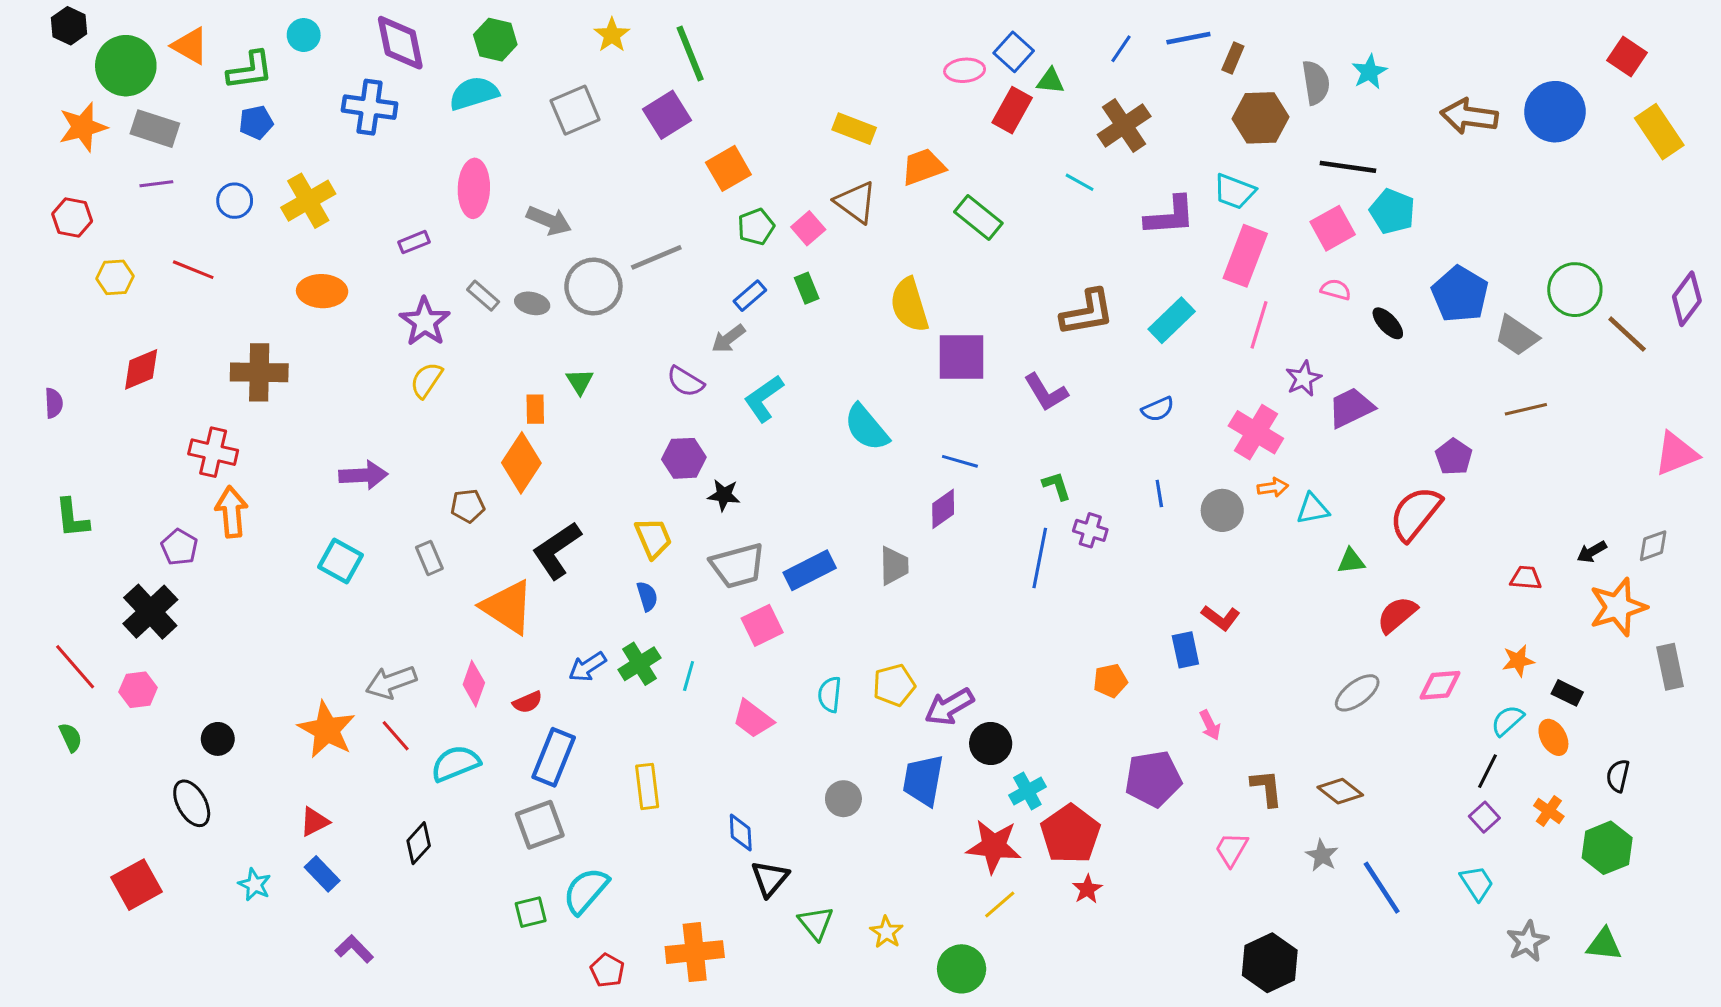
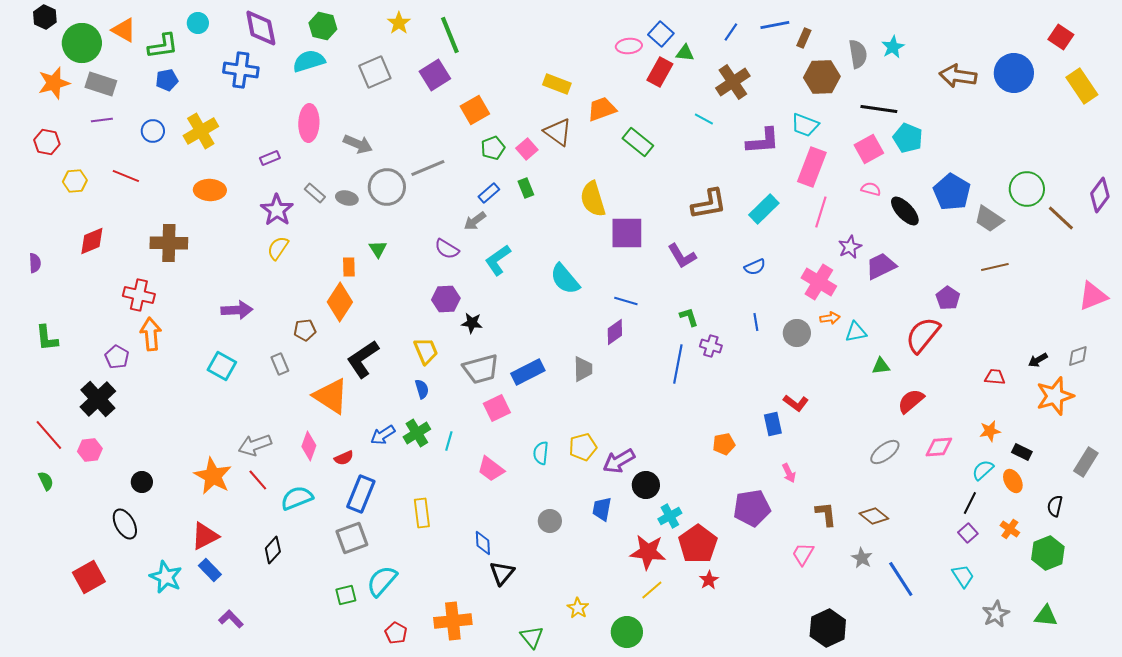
black ellipse: (1388, 323) -> (905, 211), size x1.4
gray rectangle: (1670, 667) -> (1086, 462), moved, turned 44
blue trapezoid: (923, 780) -> (602, 509), size x0.7
red triangle: (314, 822) -> (205, 536), size x1.4
cyan star: (255, 885) -> (166, 577), size x1.5
green triangle: (816, 923) -> (532, 637), moved

